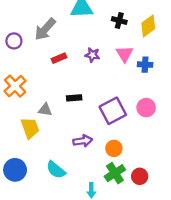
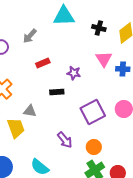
gray arrow: (45, 29) -> (30, 36), size x0.7
purple star: (92, 55) -> (74, 73), moved
black rectangle: (74, 98) -> (57, 92), moved
purple arrow: (83, 141) -> (65, 140), turned 60

